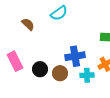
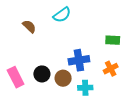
pink rectangle: (15, 61) -> (16, 77), moved
cyan cross: (87, 75) -> (85, 88), moved

